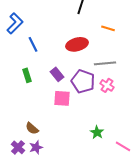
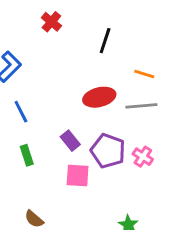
blue line: (33, 44) -> (21, 112), moved
gray line: (105, 63) -> (141, 106), moved
green rectangle: (27, 75) -> (27, 155), moved

